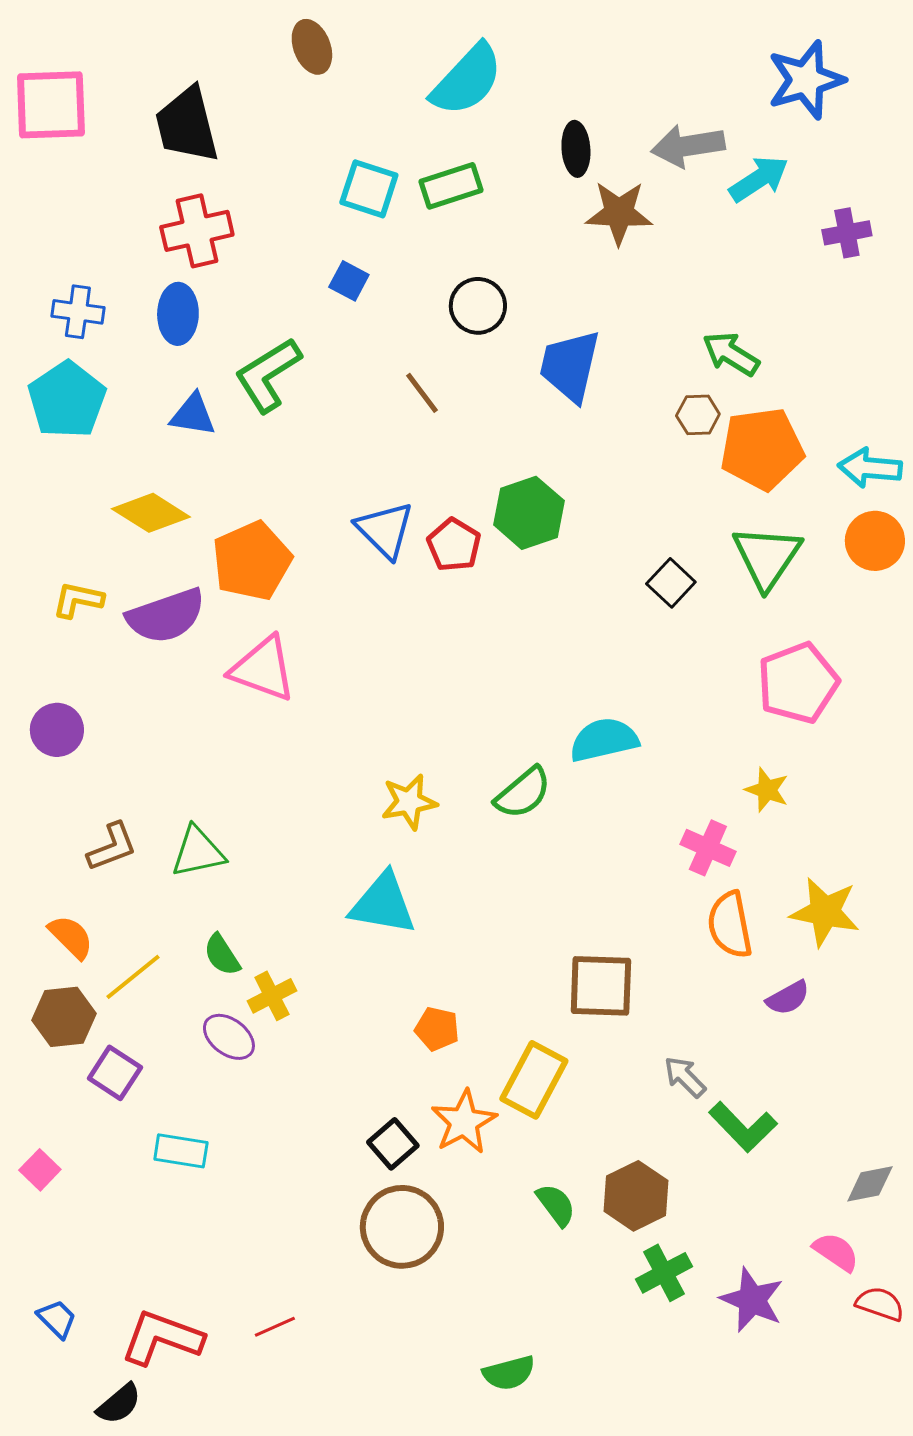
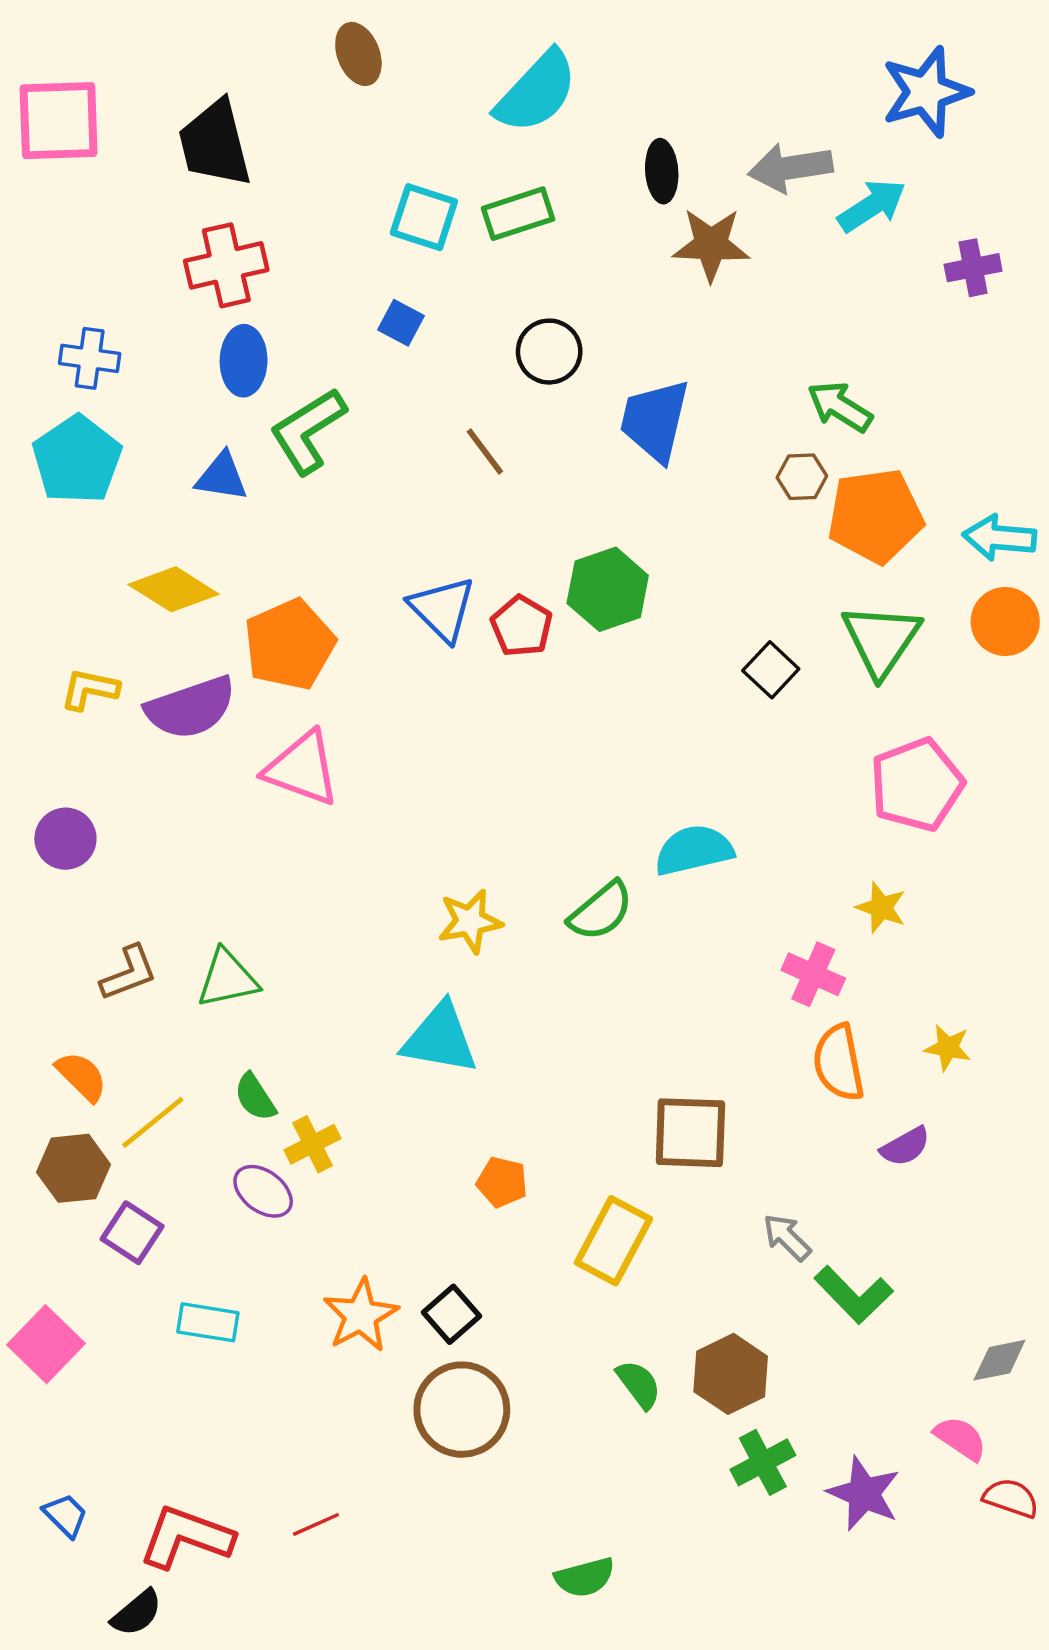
blue ellipse: (178, 314) -> (244, 361), moved
yellow star: (825, 912) -> (948, 1048), size x0.6
orange star: (464, 1122) -> (361, 1315), moved
pink square: (40, 1170) -> (46, 1344), size x1.6

